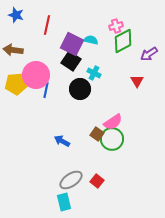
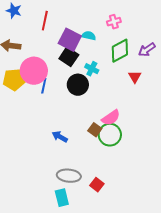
green diamond: (123, 41) -> (120, 51), moved
gray ellipse: (71, 180) -> (69, 176), turned 40
red square: (97, 181) -> (97, 185), moved

